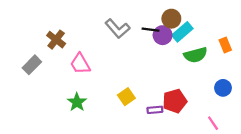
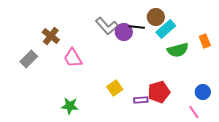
purple circle: (163, 35) -> (124, 32), moved
blue circle: (223, 88) -> (203, 92), moved
green star: (77, 102) -> (70, 106), moved, turned -30

